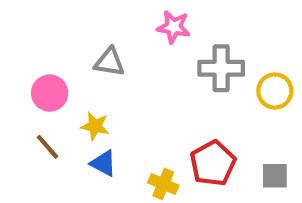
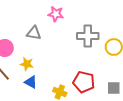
pink star: (174, 27) -> (56, 14), moved
red pentagon: (213, 163) -> (84, 82), turned -30

